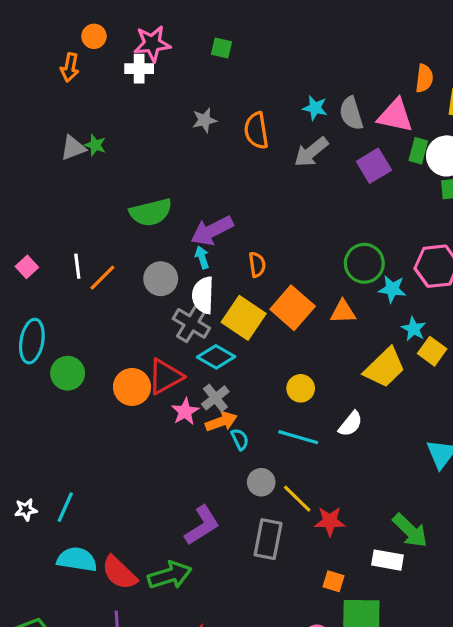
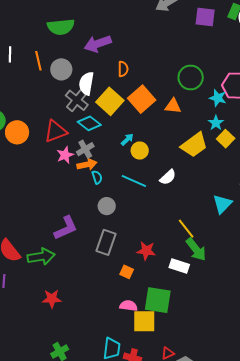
purple square: (374, 166) -> (205, 17), turned 30
cyan arrow: (202, 257) -> (127, 139), moved, turned 56
orange line: (102, 278) -> (38, 61), moved, turned -66
cyan star: (392, 289) -> (218, 98), moved
orange circle: (132, 387) -> (17, 132), moved
yellow line: (297, 499) -> (186, 229), moved
red star: (330, 521) -> (146, 251), moved
orange square: (334, 581) -> (127, 272), moved

